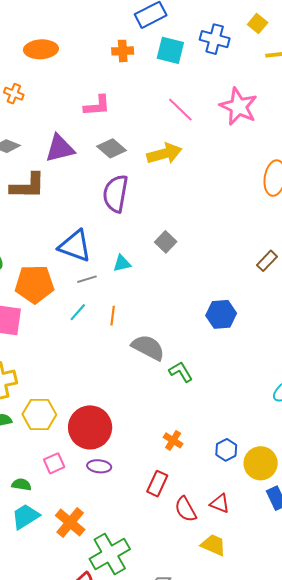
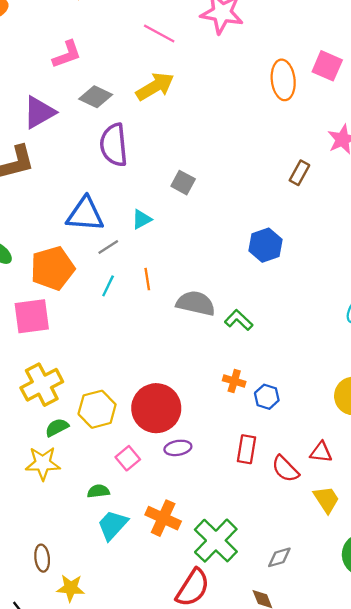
orange cross: (173, 440) -> (234, 381), moved
blue hexagon: (226, 450) -> (267, 397), moved
yellow trapezoid: (213, 545) -> (326, 499), turned 48

